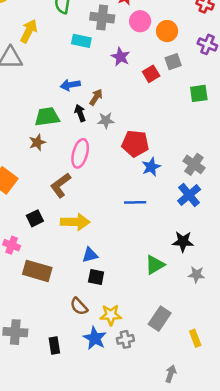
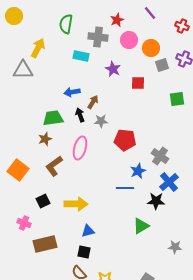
gray square: (173, 62) -> (162, 65), moved
red square: (151, 74) -> (138, 83), turned 32
gray cross: (194, 164) -> (160, 156), moved
blue star: (151, 167) -> (138, 171), moved
brown L-shape: (61, 185) -> (54, 166), moved
black star: (183, 242) -> (156, 201), moved
green triangle: (155, 265) -> (141, 226), moved
brown rectangle: (37, 271) -> (45, 244), turned -30
black square: (96, 277) -> (84, 252), moved

